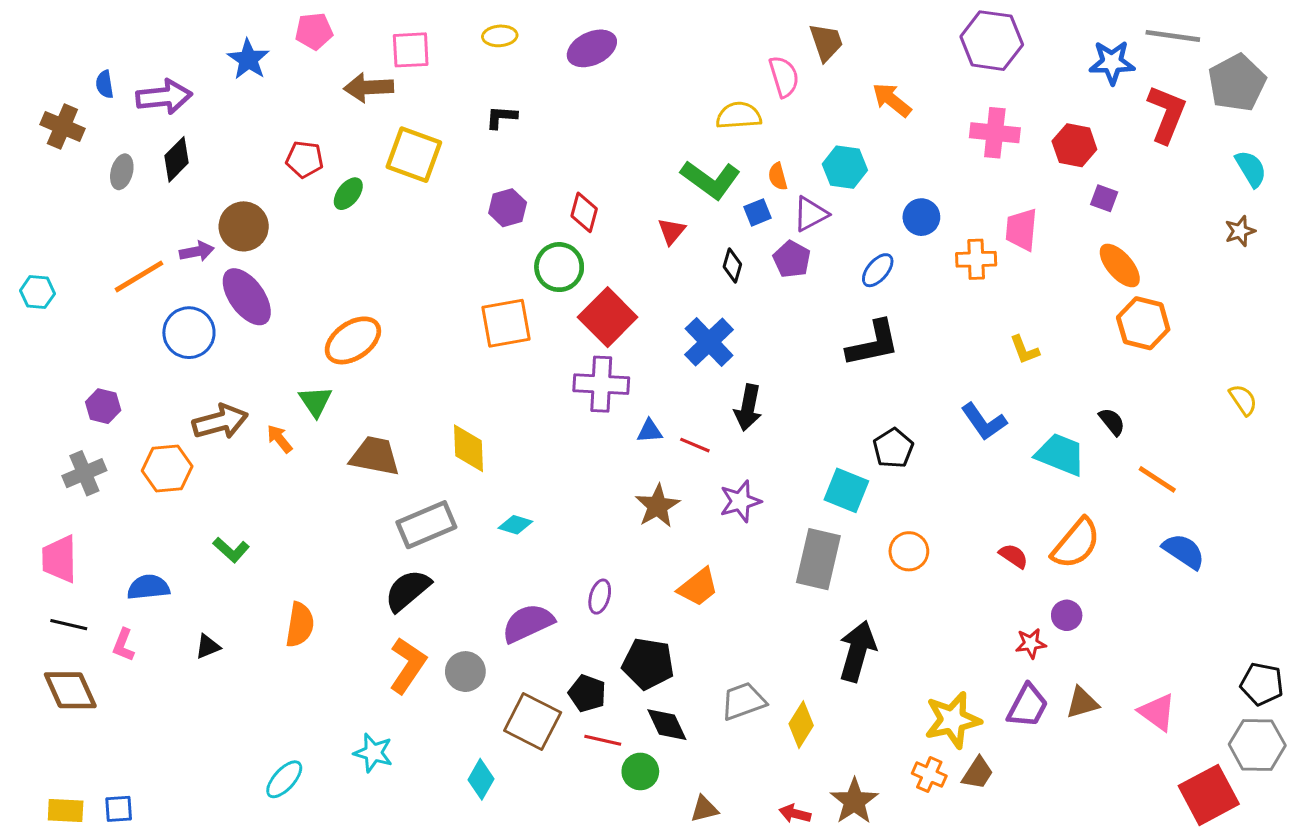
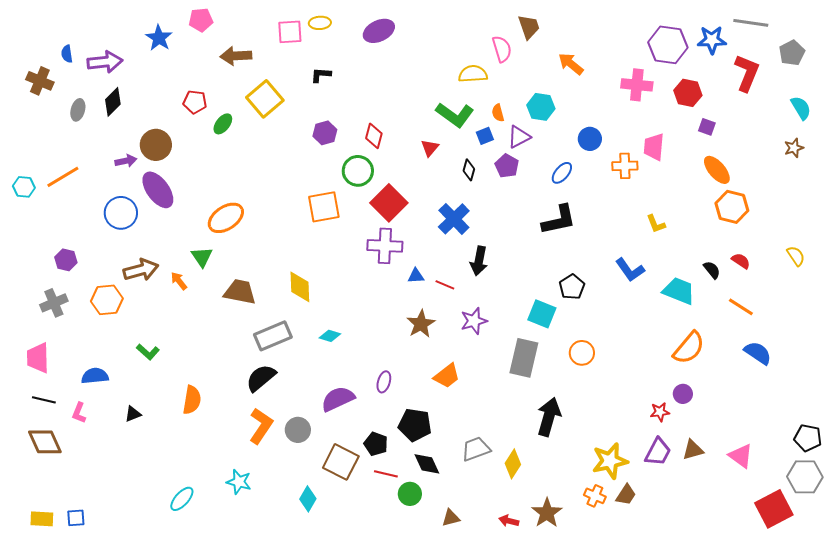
purple hexagon: (992, 41) -> (668, 45), moved
pink square: (411, 50) -> (290, 32), moved
gray pentagon: (1237, 83) -> (792, 53), size x0.7
yellow square: (414, 155) -> (265, 99), turned 30
orange line: (139, 276) -> (63, 177), moved
red semicircle: (1014, 556) -> (741, 261), moved

